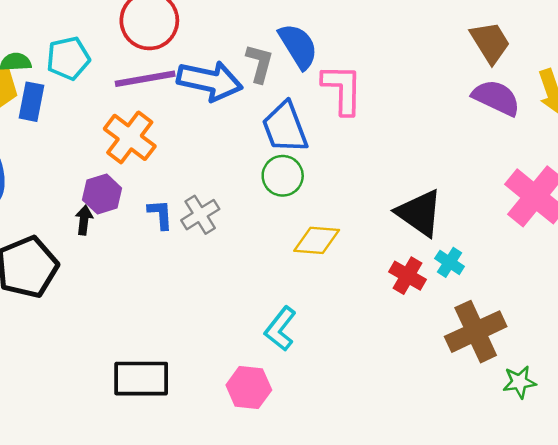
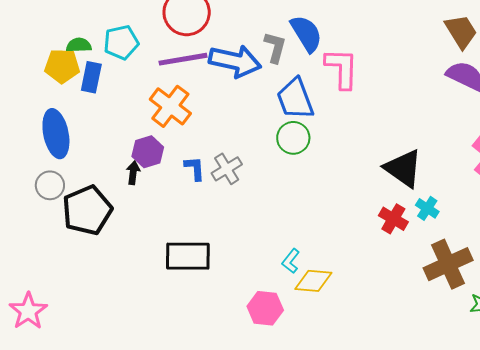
yellow diamond: (317, 240) -> (313, 281), moved
cyan L-shape: (280, 329) -> (291, 261), size x0.7
black rectangle: (141, 379) -> (188, 256), moved

